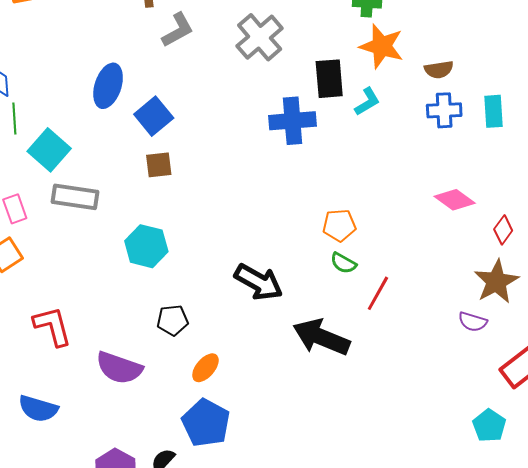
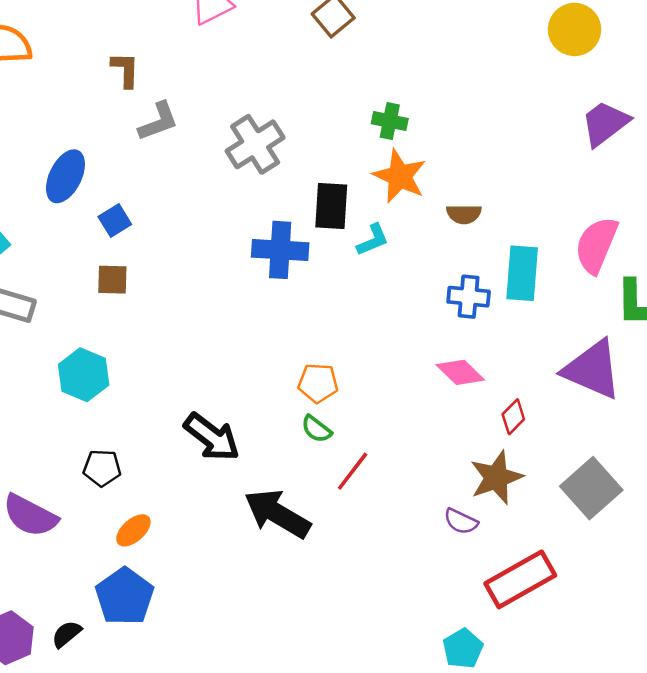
blue cross: (444, 110) -> (469, 297), moved
cyan rectangle: (493, 111) -> (522, 273), size x1.4
blue square: (154, 116) -> (115, 220), size x0.7

